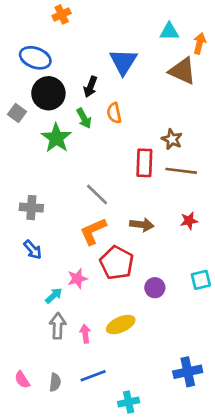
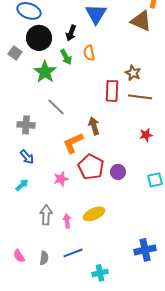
gray line: (97, 194) -> (56, 107), moved
brown arrow: (142, 225) -> (94, 126), moved, turned -114
purple circle: (155, 288) -> (118, 172), moved
cyan arrow: (54, 296) -> (22, 185), moved

